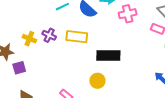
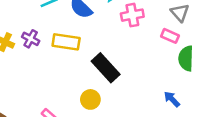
black rectangle: (108, 56) -> (106, 68), turned 45

